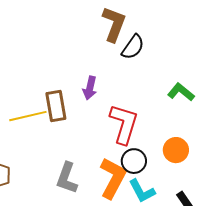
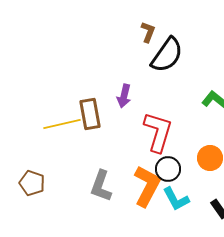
brown L-shape: (114, 24) -> (148, 32), size x0.6
black semicircle: (133, 47) -> (167, 55), size x1.4

